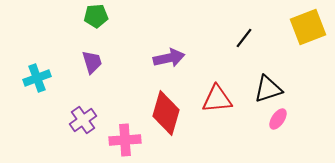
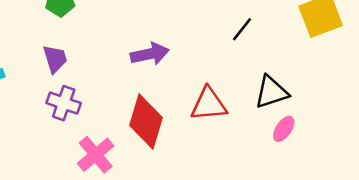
purple cross: (83, 120) -> (64, 103), moved, turned -36
pink cross: (125, 140) -> (96, 155), turned -36

